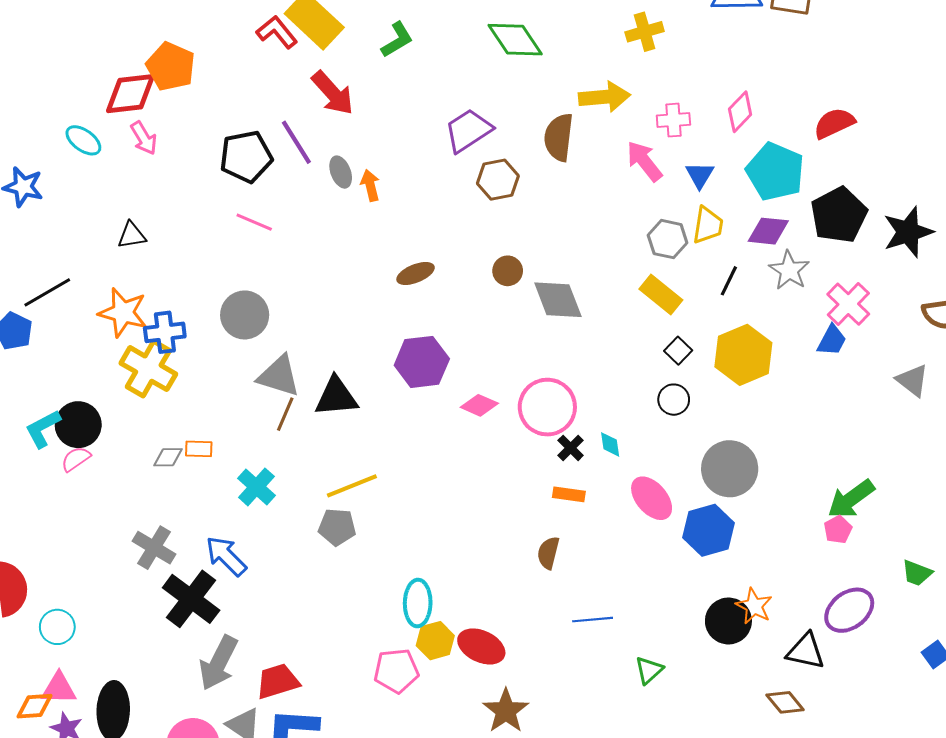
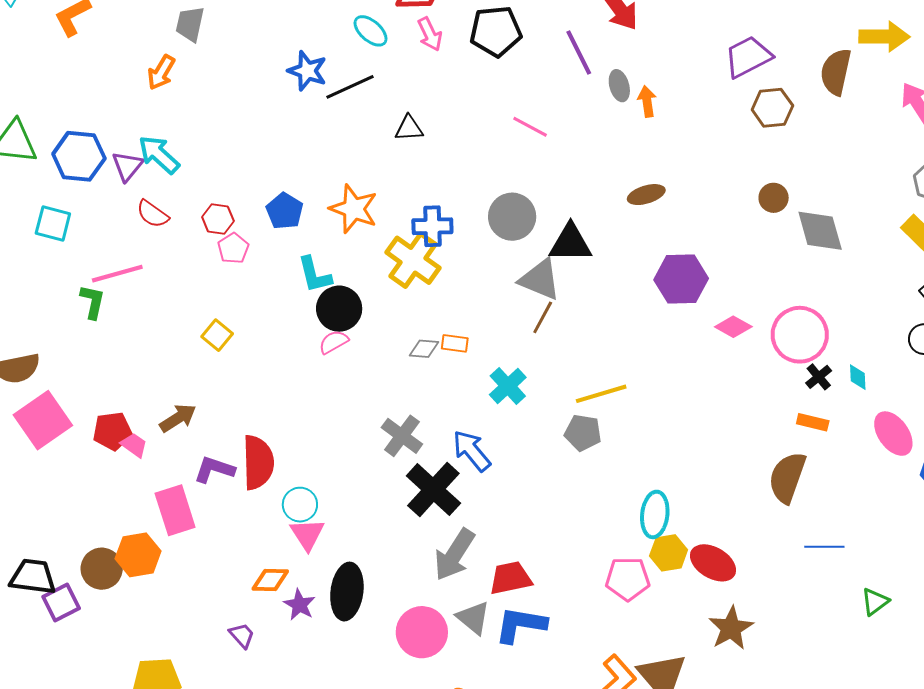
black pentagon: (246, 157) -> (496, 31), moved
brown ellipse: (416, 273) -> (646, 195), moved
black line: (47, 292) -> (350, 87), moved
orange star: (123, 313) -> (354, 209), moved
black triangle: (336, 397) -> (570, 243), moved
cyan L-shape: (43, 429) -> (315, 275), moved, turned -81
brown semicircle: (548, 553) -> (787, 477), size x1.6
pink triangle: (59, 688) -> (307, 534), moved, turned 51

